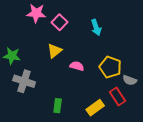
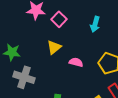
cyan arrow: (96, 27) -> (95, 24), turned 35

